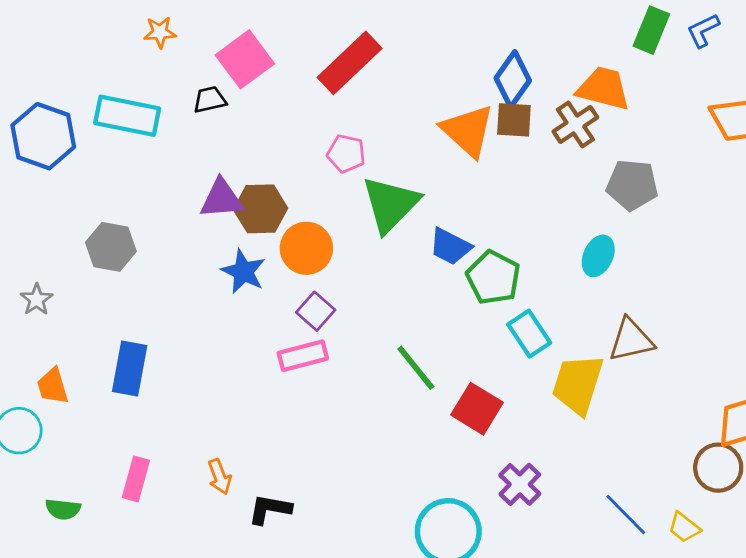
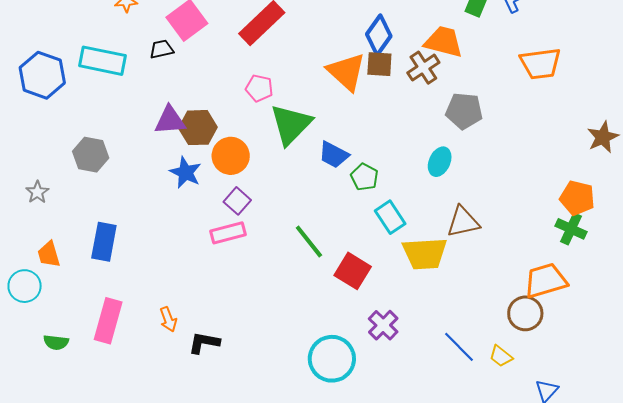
green pentagon: (493, 278) -> (364, 177), size x0.7
yellow trapezoid: (578, 384) -> (425, 254), turned -111
pink rectangle: (136, 479) -> (108, 321), size x1.4

